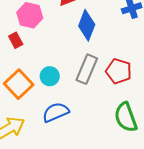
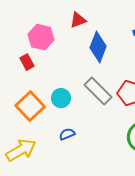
gray rectangle: (87, 69) -> (98, 91), turned -68
blue semicircle: (56, 112) -> (67, 134), size x0.6

